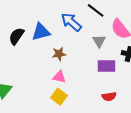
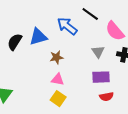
gray triangle: (99, 41) -> (98, 52), moved
purple rectangle: (107, 66) -> (101, 77), moved

